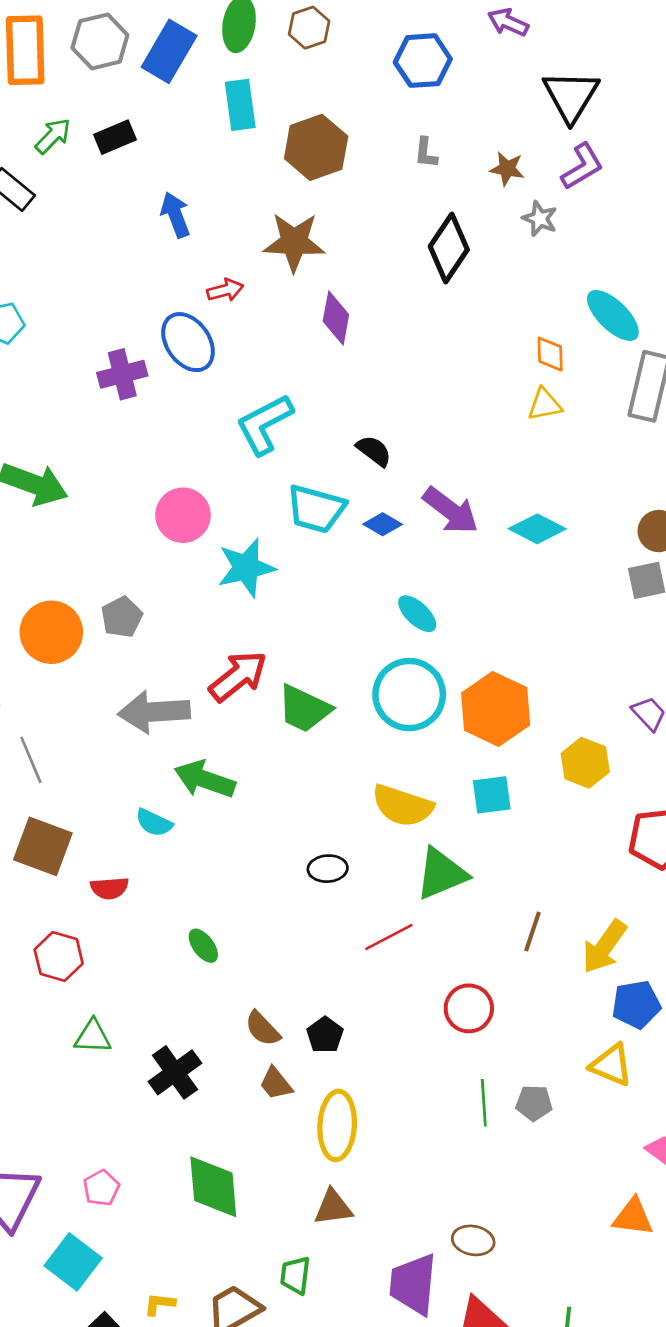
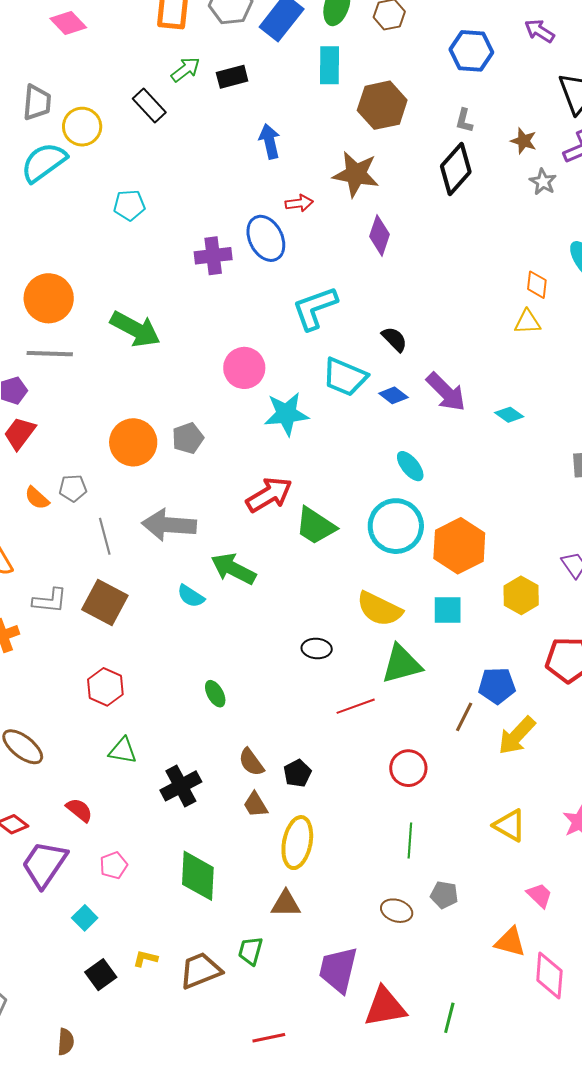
black diamond: (449, 248) -> (456, 169), moved
cyan diamond: (537, 529) -> (509, 415), size x0.7
gray arrow: (154, 712) -> (169, 525), moved
red semicircle: (110, 888) -> (79, 810), moved, turned -144
blue pentagon: (636, 1004) -> (497, 686), moved
gray pentagon: (534, 1103) -> (444, 895), moved
brown ellipse: (473, 1240) -> (397, 911), moved
cyan square: (73, 1262) -> (85, 918), size x0.6

